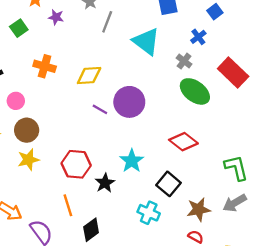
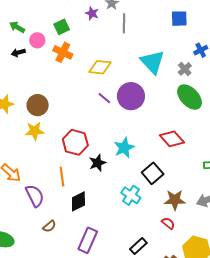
purple star: (56, 17) -> (92, 13), moved
gray line: (107, 22) -> (124, 23), turned -30
green square: (19, 28) -> (62, 27), moved
cyan triangle: (146, 41) -> (152, 62), moved
pink circle: (16, 101) -> (37, 40), moved

